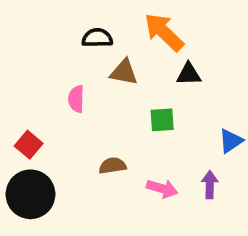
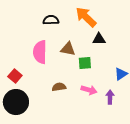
brown triangle: (124, 72) -> (68, 49), moved
pink semicircle: (76, 99) -> (40, 52), size x1.6
pink arrow: (162, 189) -> (89, 90), moved

